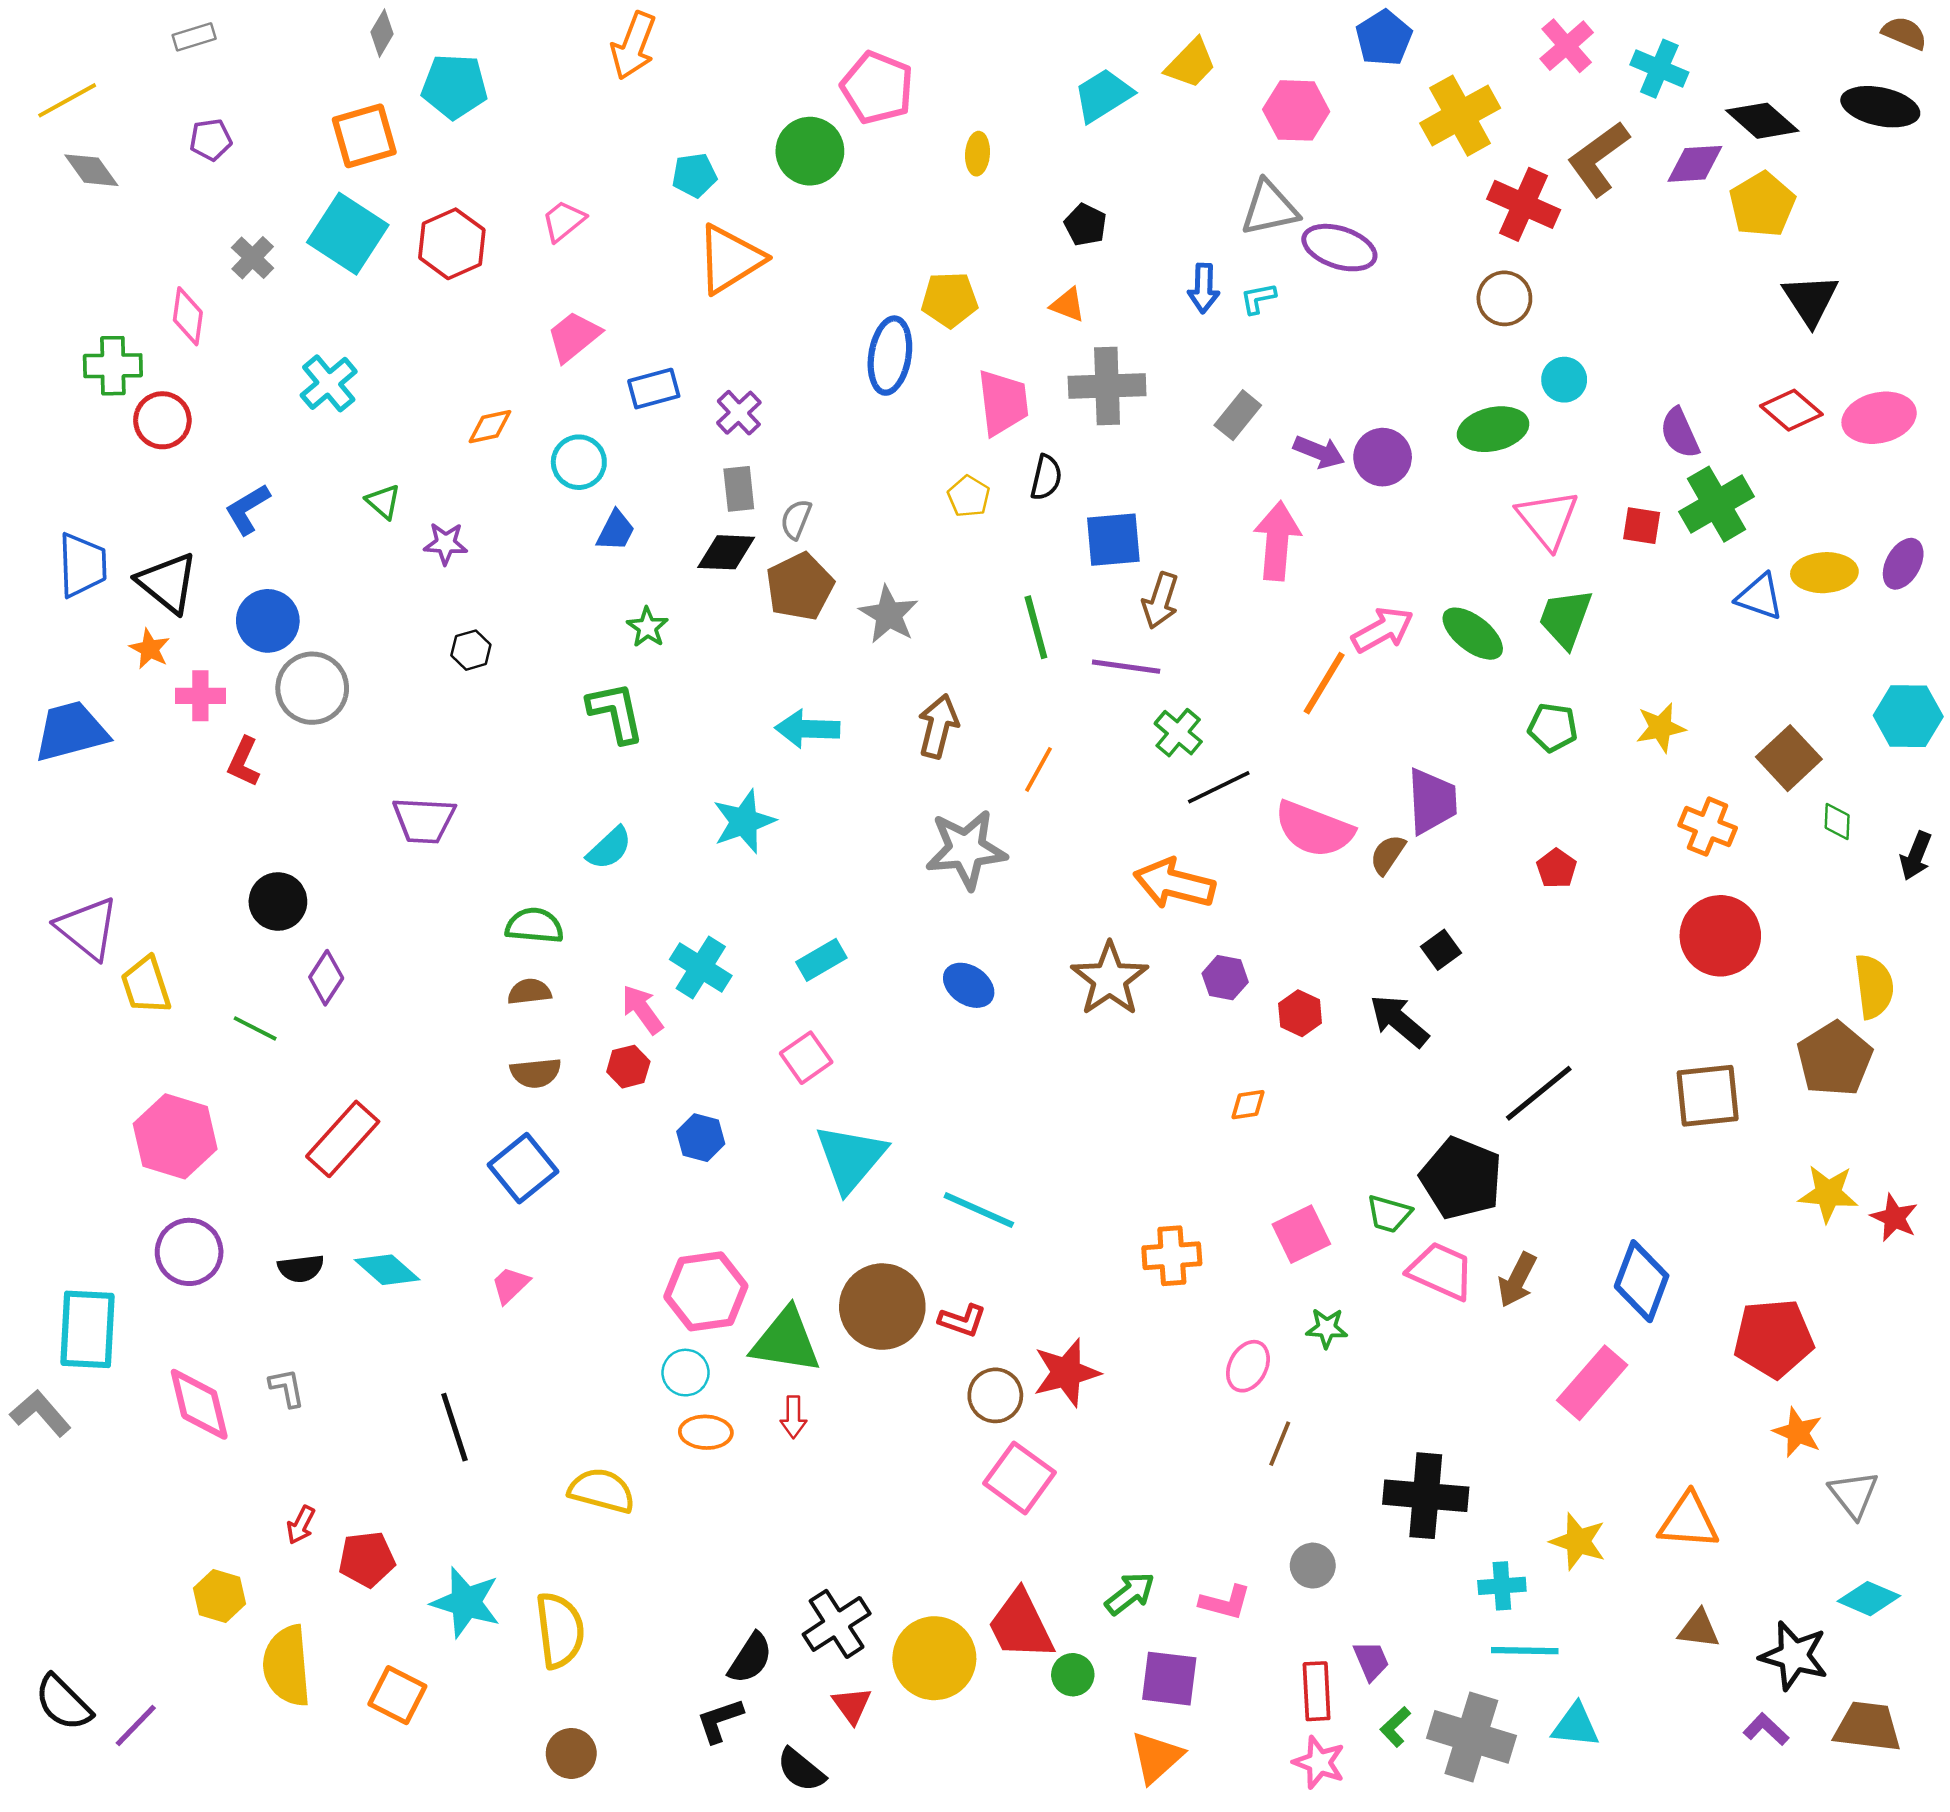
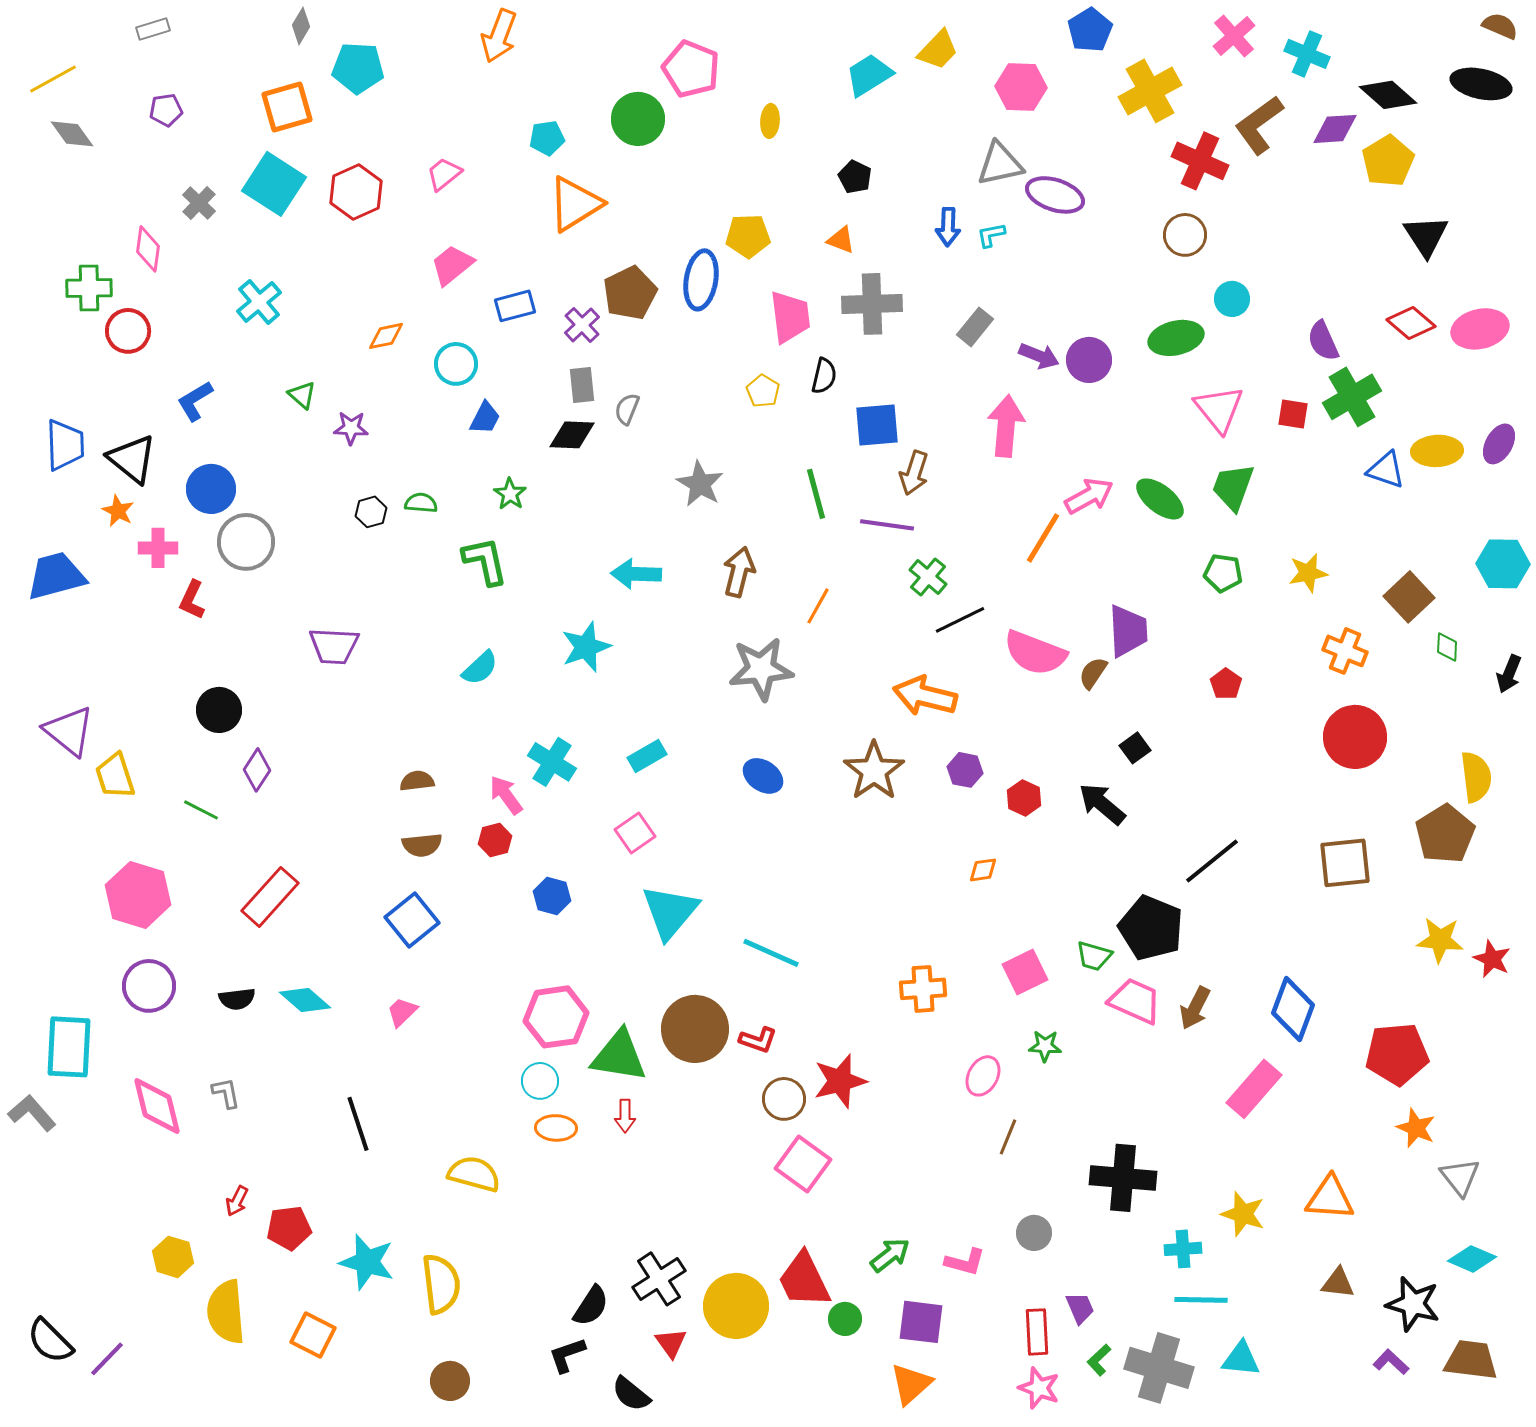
brown pentagon: (800, 587) -> (630, 293), moved
green semicircle: (534, 926) -> (421, 503), moved, size x0.7

